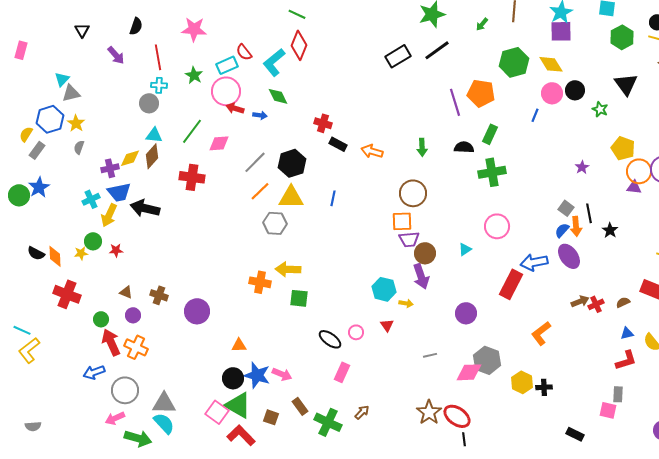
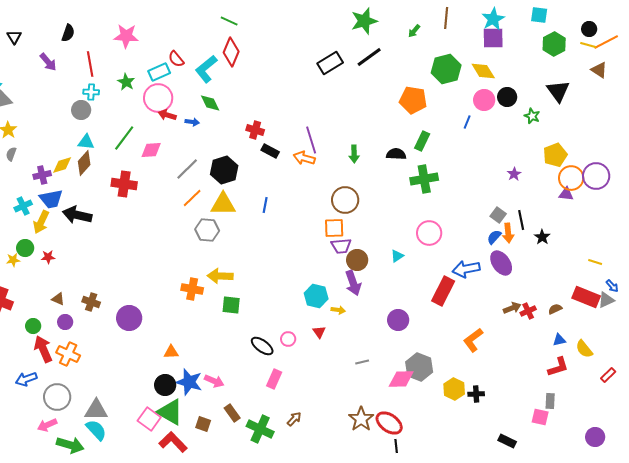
purple line: (455, 102) -> (311, 140), moved
yellow pentagon: (623, 148) -> (555, 155), turned 30

